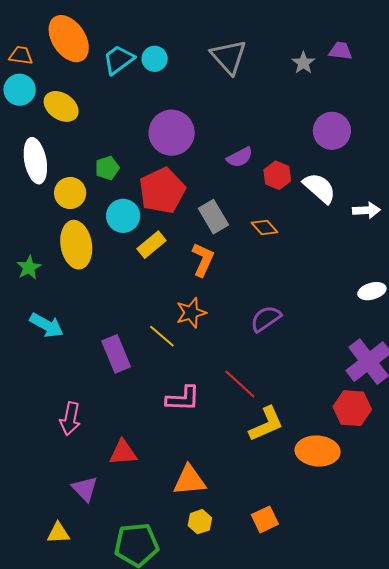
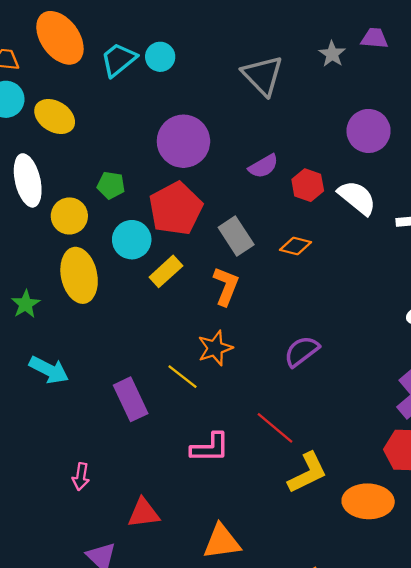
gray triangle: (229, 57) -> (263, 75), moved
green pentagon: (107, 168) -> (111, 185), turned 30
orange diamond: (264, 228) -> (296, 246), turned -32
pink arrow: (70, 419) -> (81, 477), size x0.7

